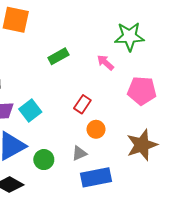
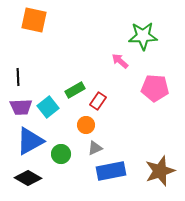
green rectangle: (58, 56) -> (75, 90), moved
orange circle: (96, 129) -> (86, 125), moved
brown star: (142, 145) -> (160, 171), moved

